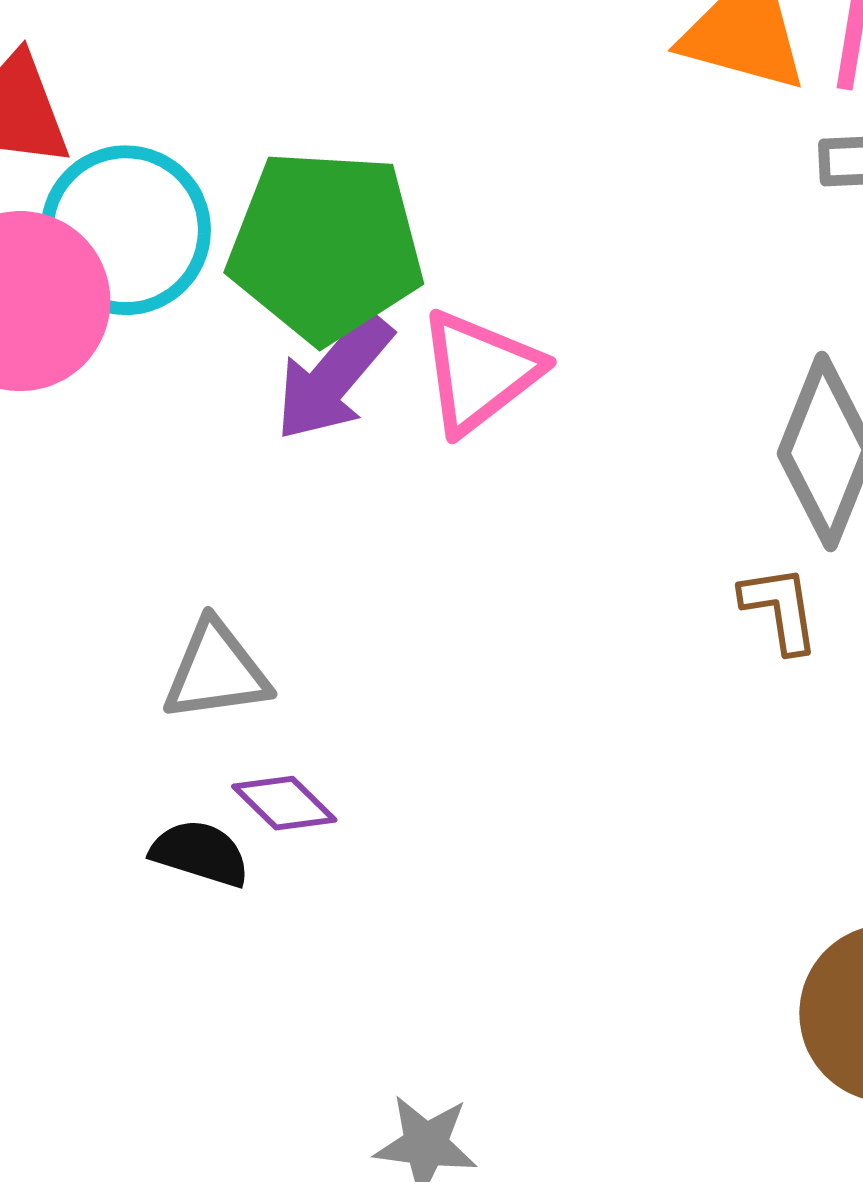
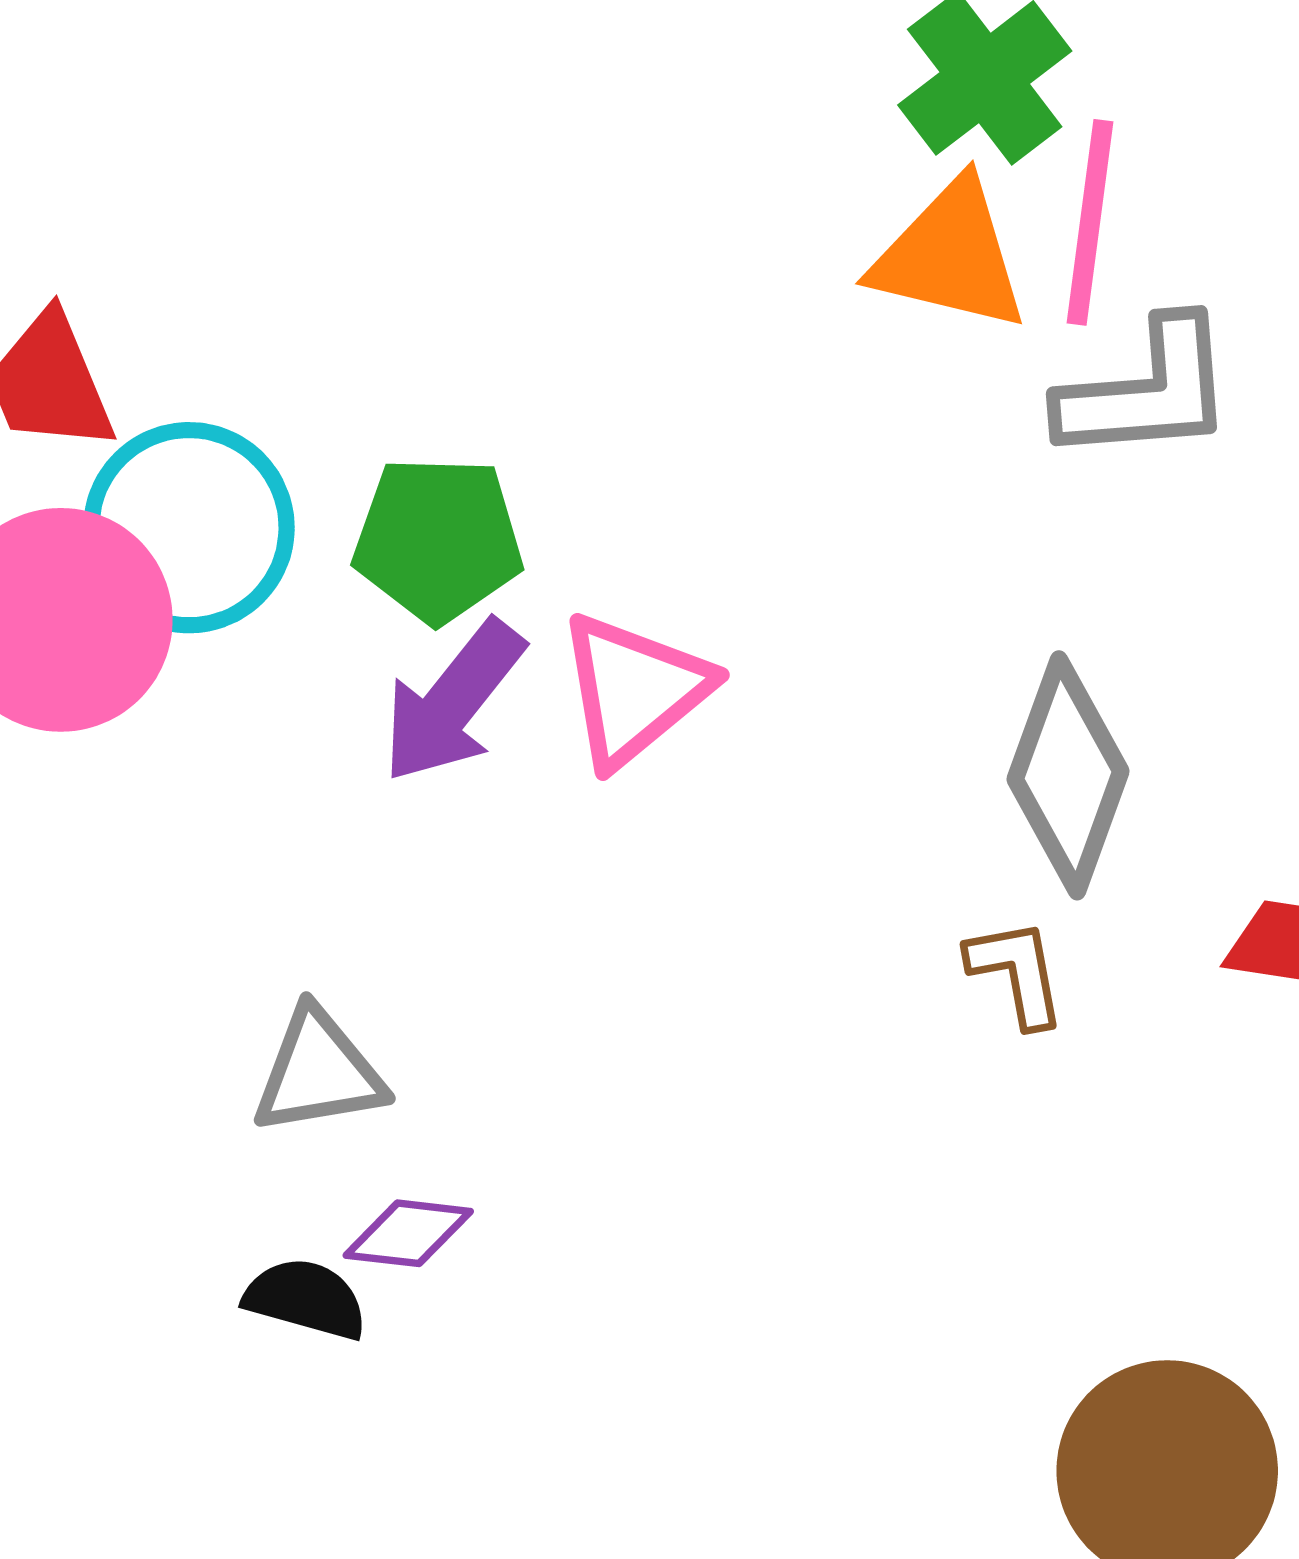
green pentagon: (326, 246) -> (438, 539), size x0.7
purple diamond: (284, 803) -> (408, 1233), turned -36

